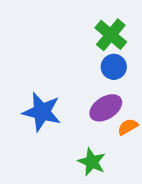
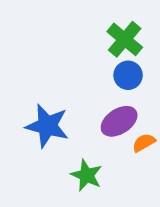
green star: (92, 162) -> (86, 175), moved

